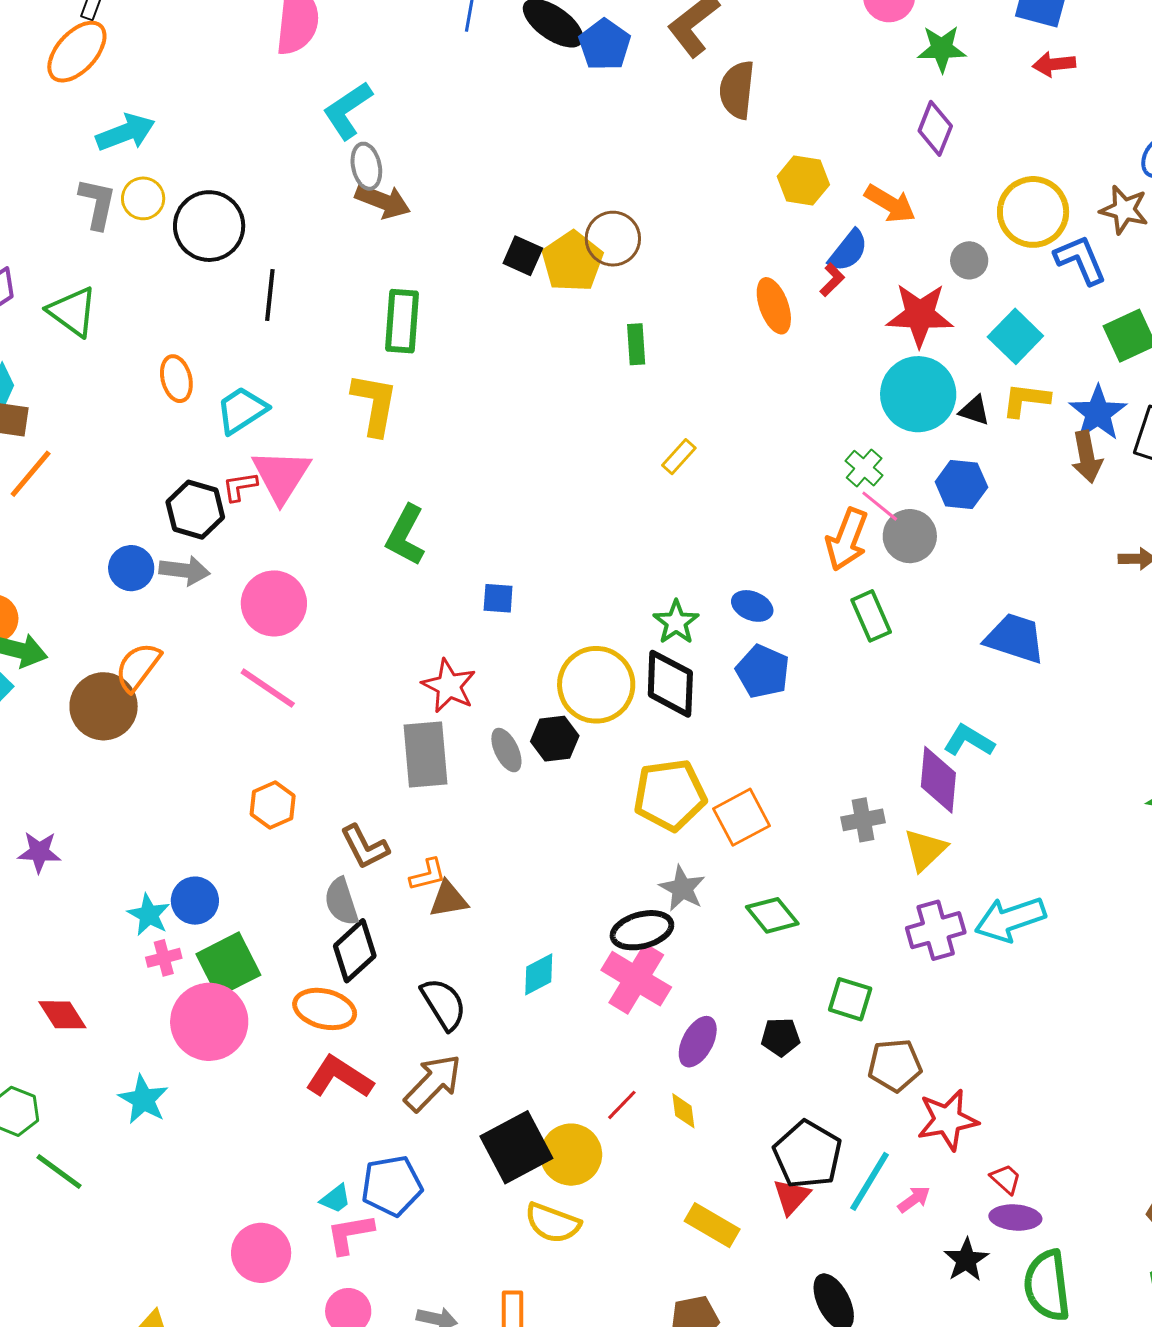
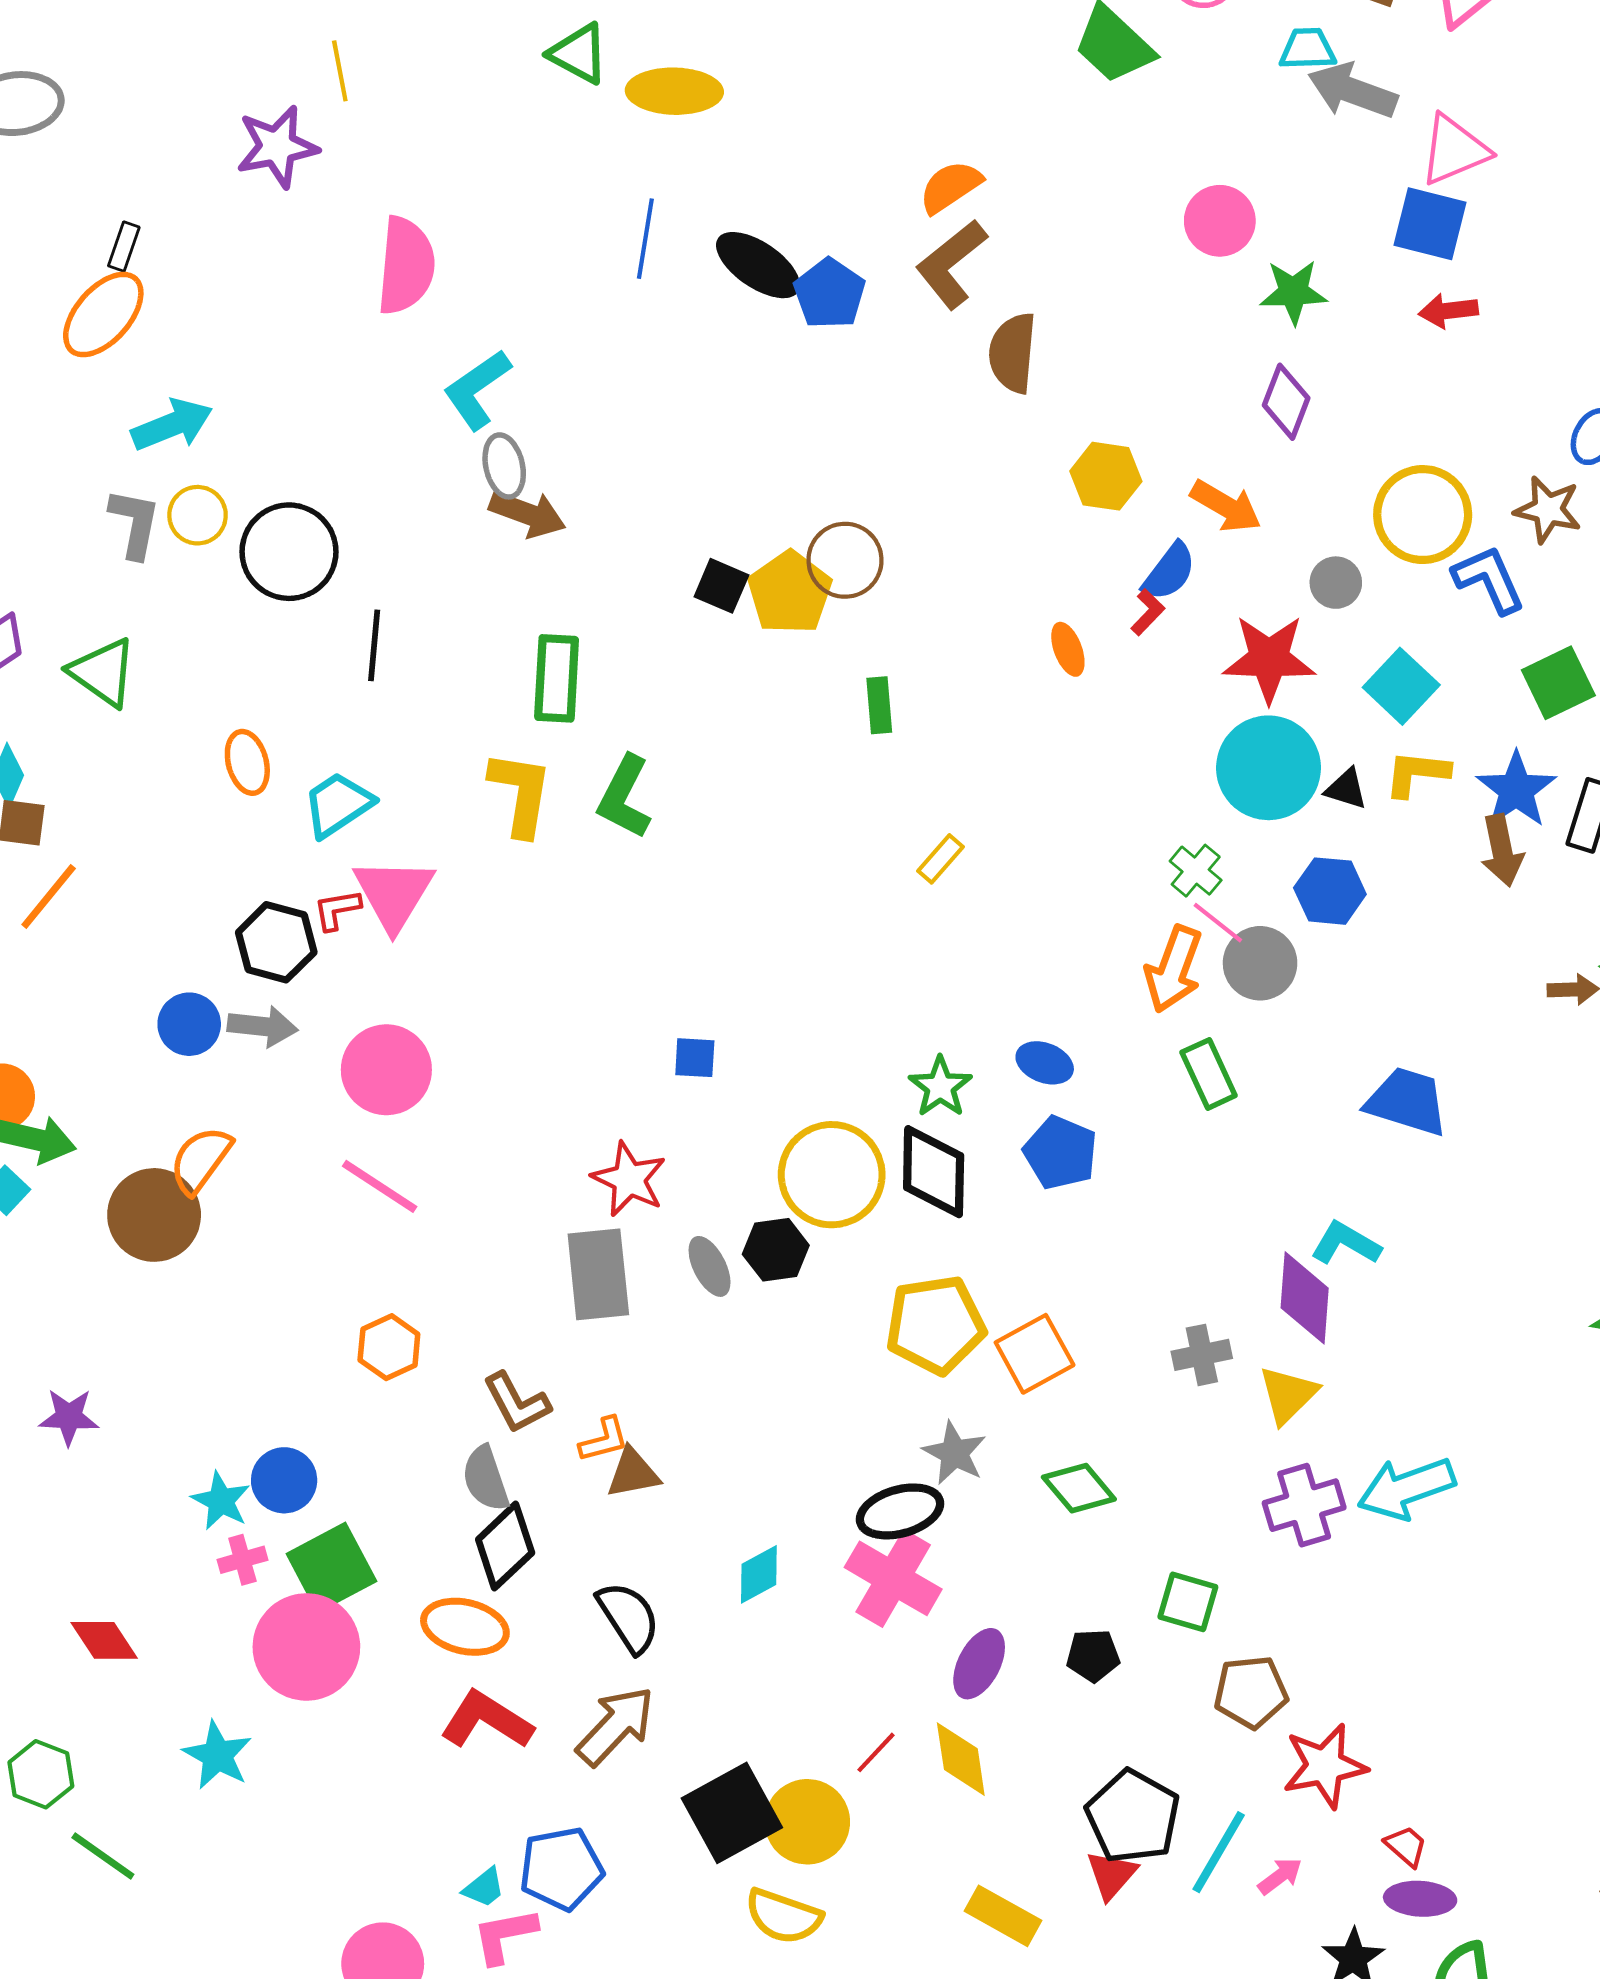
orange ellipse: (774, 306) -> (1068, 649), size x0.7
green L-shape: (406, 535) -> (625, 797), moved
yellow diamond: (683, 1111) -> (961, 1759), size x1.5

